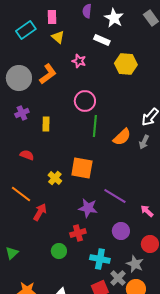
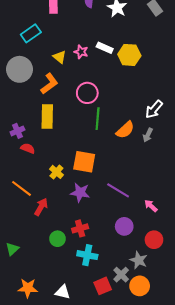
cyan rectangle: (26, 30) -> (31, 33), moved
yellow triangle: (58, 37) -> (60, 57), moved
white rectangle: (102, 40) -> (105, 48), moved
orange L-shape: (48, 74) -> (49, 84), moved
purple cross: (22, 113) -> (17, 131), moved
yellow rectangle: (46, 124) -> (47, 117), size x1.6
purple star: (88, 208) -> (80, 193), moved
green circle: (59, 251) -> (57, 239), moved
cyan cross: (100, 259) -> (87, 255), moved

